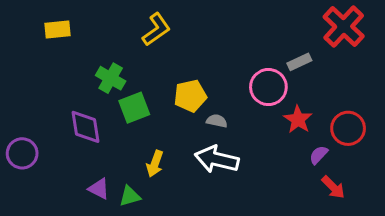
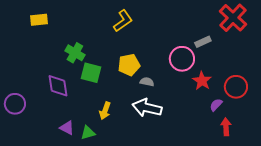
yellow L-shape: (156, 29) -> (123, 21), moved
green square: (134, 108) -> (91, 73), turned 35
red arrow: (333, 187) -> (226, 127), turned -138

